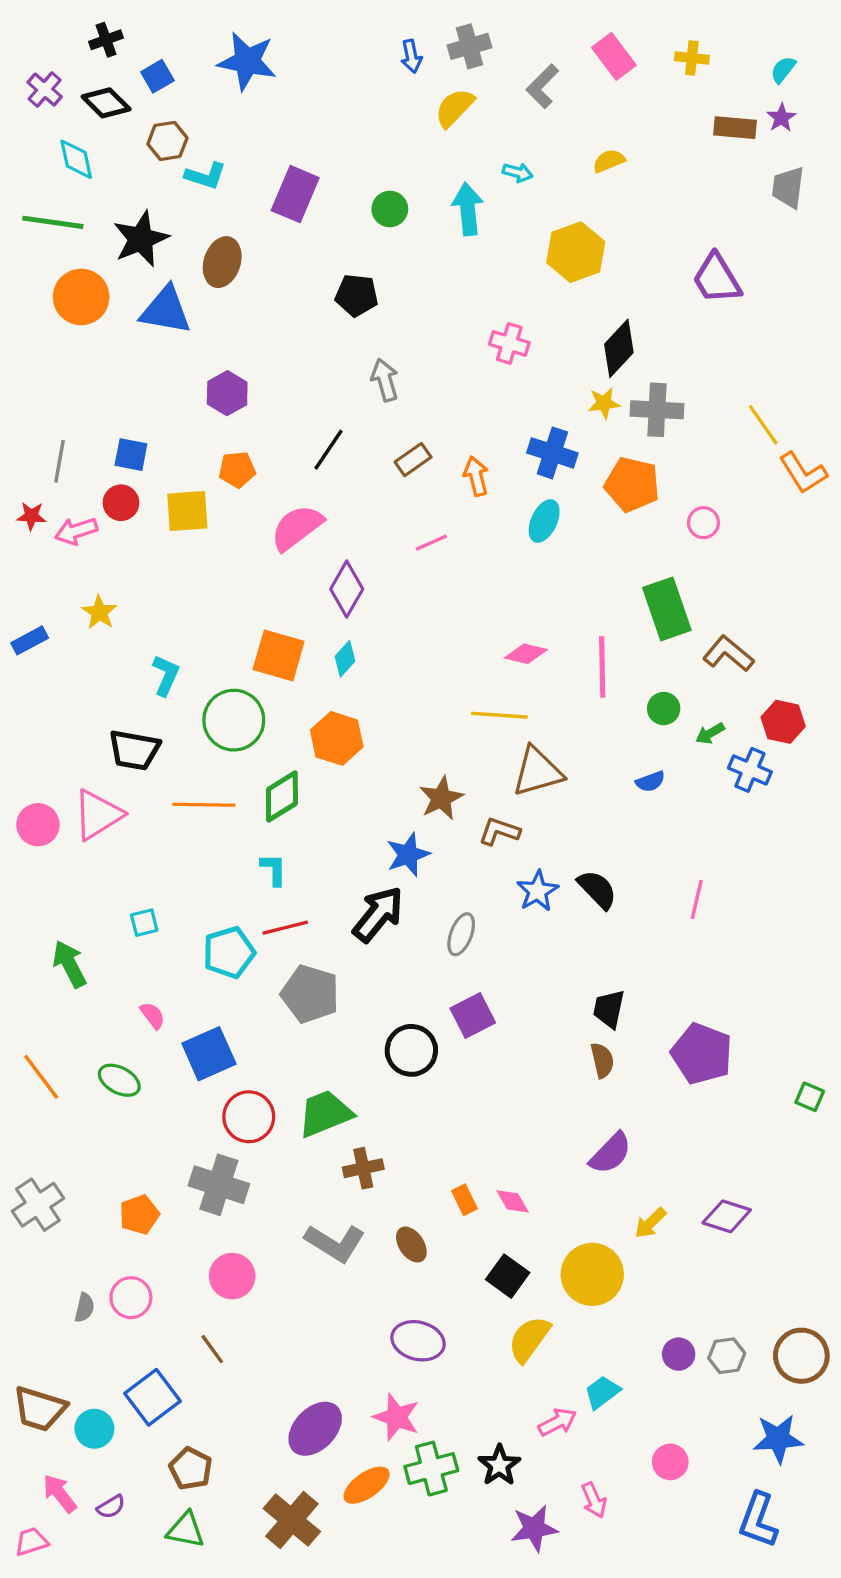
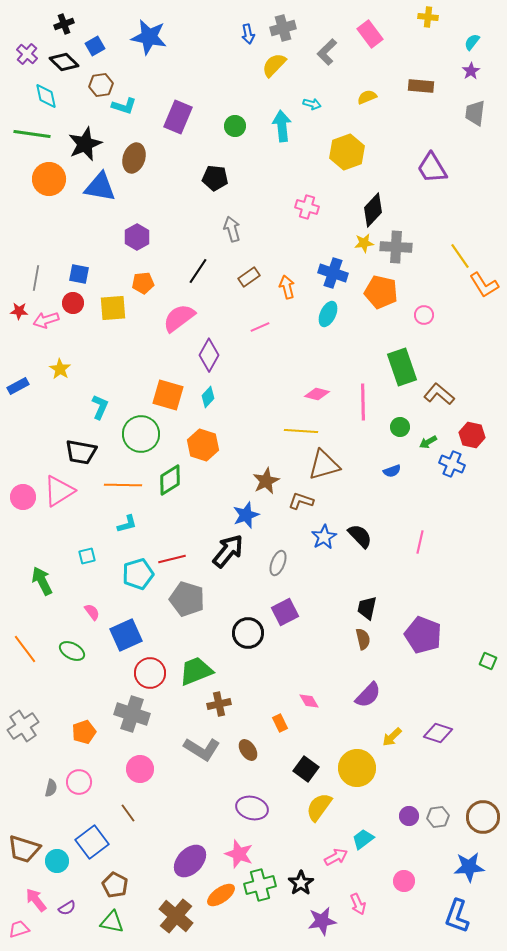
yellow cross: (692, 58) -> (428, 17), moved
brown rectangle: (735, 128) -> (421, 86), moved
cyan L-shape: (274, 869) -> (127, 524), moved, turned 75
pink diamond: (513, 1201) -> (309, 701), moved

